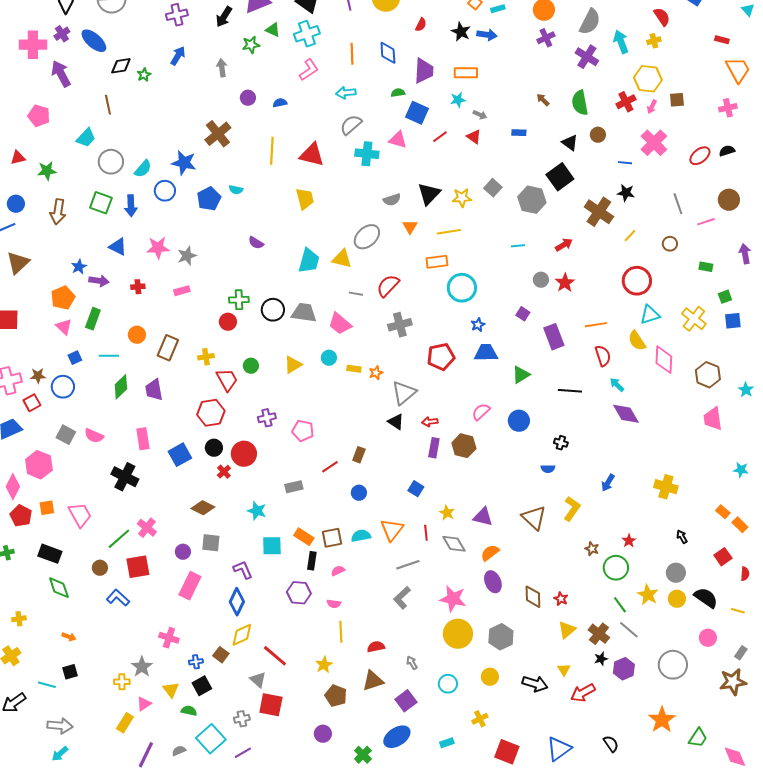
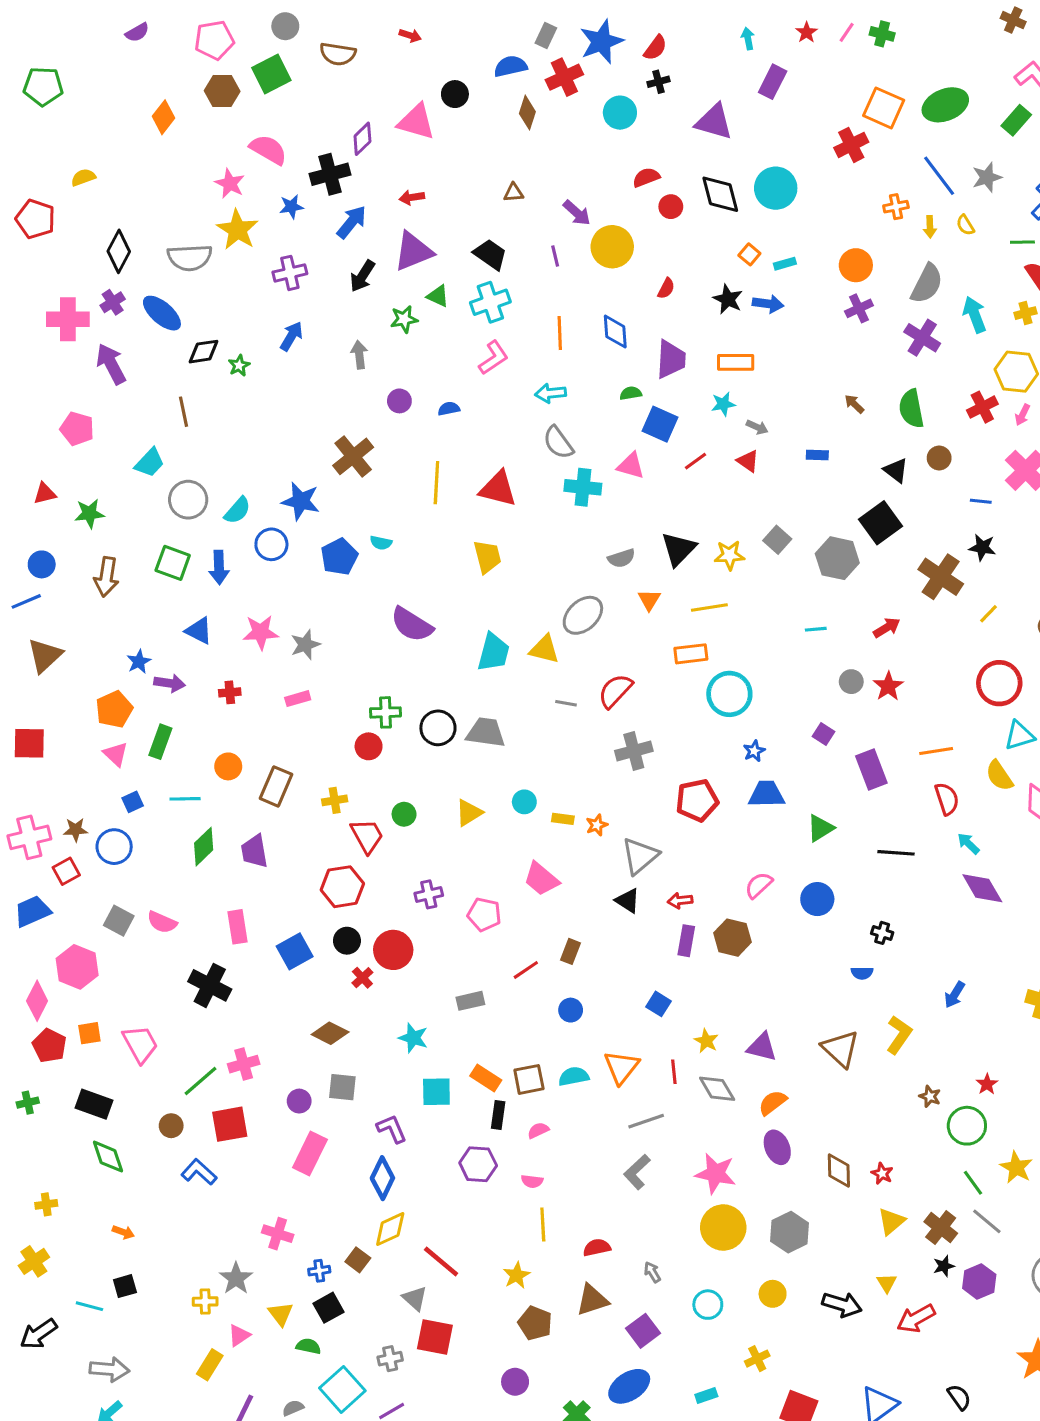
gray semicircle: (351, 125) -> (558, 443), turned -85
purple semicircle: (256, 243) -> (412, 625), size x1.8
pink trapezoid: (340, 324) -> (541, 879), moved
pink cross: (147, 528) -> (244, 1064), turned 36

